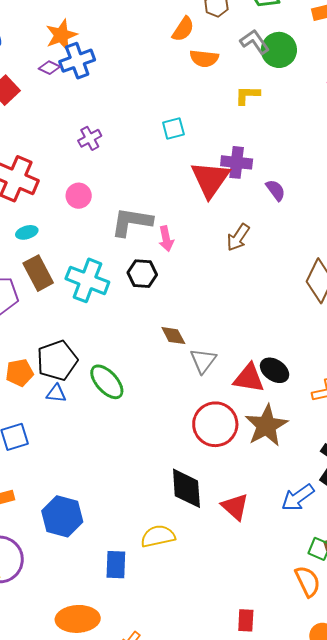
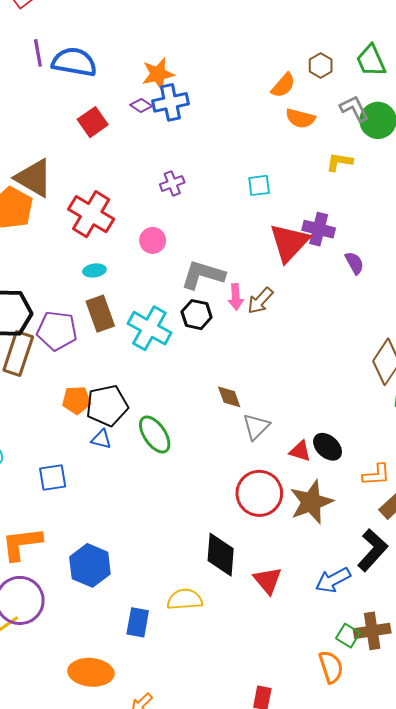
brown arrow: (238, 237) -> (260, 301), moved
black hexagon: (142, 274) -> (197, 315), moved
orange pentagon: (19, 373) -> (76, 400), moved
red triangle: (249, 378) -> (300, 451), size x0.7

